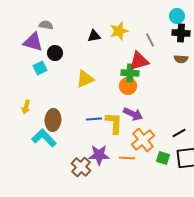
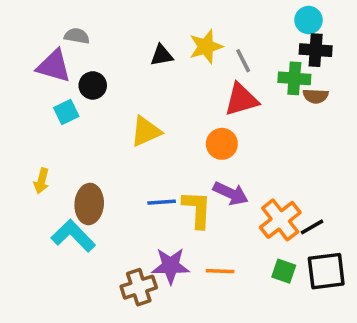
gray line: (150, 40) -> (243, 61), moved
green cross: (130, 73) -> (294, 78), moved
orange cross: (143, 140) -> (280, 220), moved
brown cross: (81, 167) -> (139, 287), turned 30

